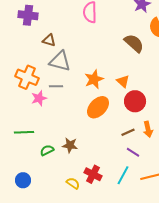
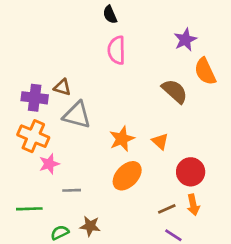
purple cross: (28, 15) -> (35, 98), moved
gray line: (56, 86) -> (72, 190), moved
red circle: (135, 101) -> (191, 172), moved

